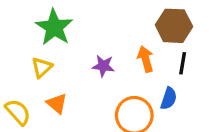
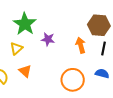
purple star: (103, 66) -> (48, 39), moved
blue semicircle: (169, 98) -> (102, 73), moved, turned -96

